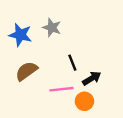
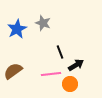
blue star: (20, 35) -> (17, 29), turned 30
brown semicircle: (26, 71) -> (13, 71), moved

